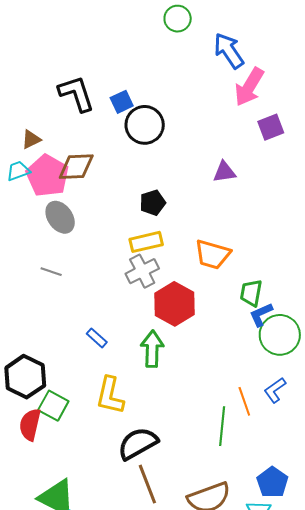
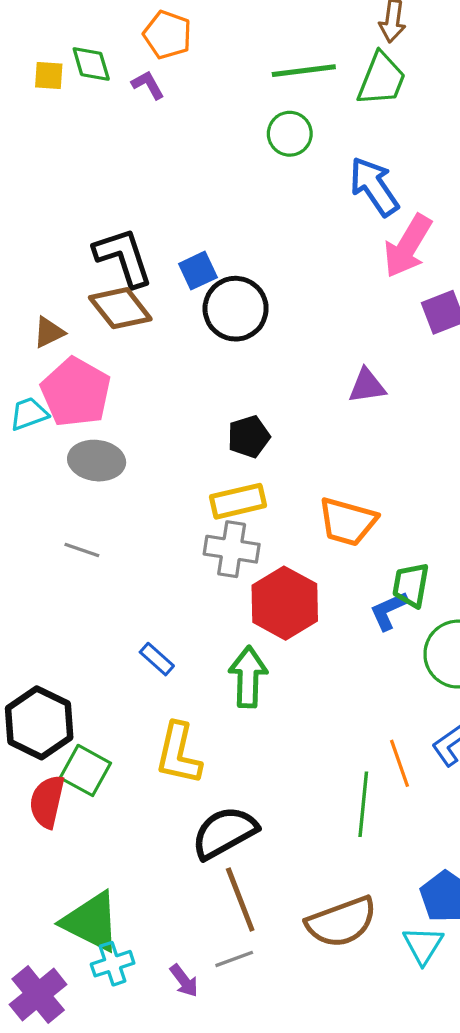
brown diamond: (76, 167) -> (120, 308), moved, turned 54
cyan trapezoid: (18, 171) -> (29, 414), moved
gray ellipse: (60, 217) -> (97, 461), turned -48
gray cross: (142, 271) -> (232, 549), turned 36
blue L-shape: (261, 315) -> (389, 611), moved

